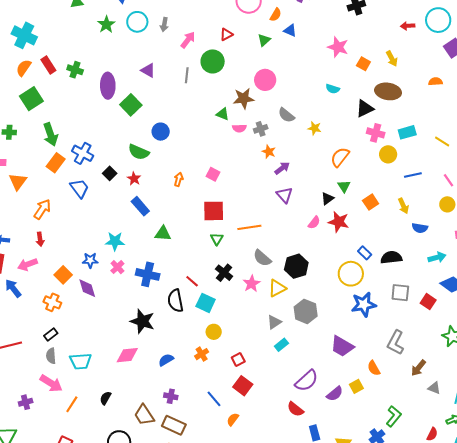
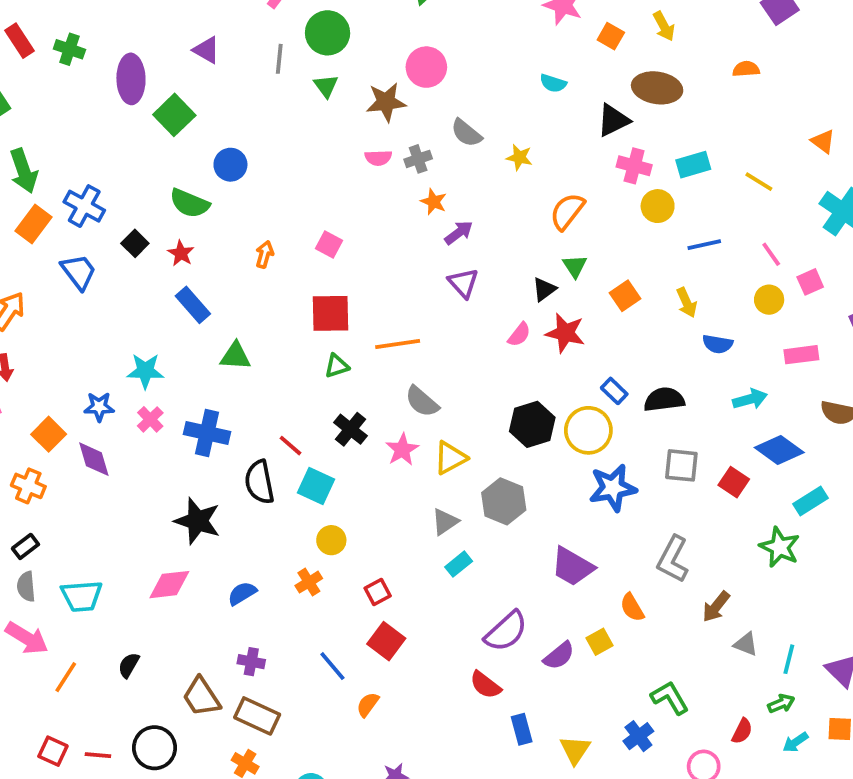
green triangle: (223, 114) -> (326, 86), moved, turned 32
green triangle: (217, 239) -> (337, 366), turned 40
black hexagon: (296, 266) -> (532, 424), moved
green L-shape: (394, 416) -> (670, 698), turned -70

